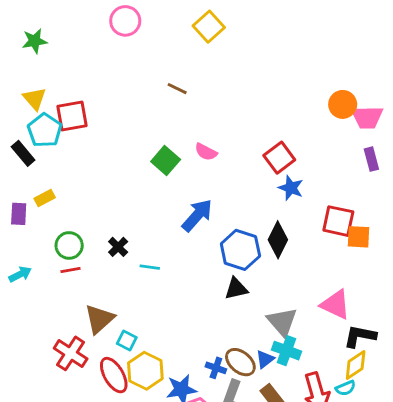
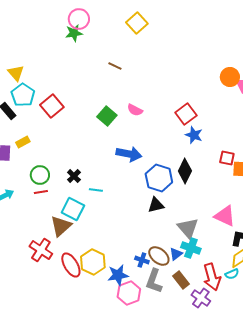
green star: (35, 41) -> (74, 33), moved
red square: (72, 116) -> (52, 106), moved, turned -30
blue arrow: (197, 215) -> (129, 154), turned 60
red square: (338, 221) -> (227, 158), size x0.7
cyan square: (127, 341) -> (73, 209), moved, size x1.6

